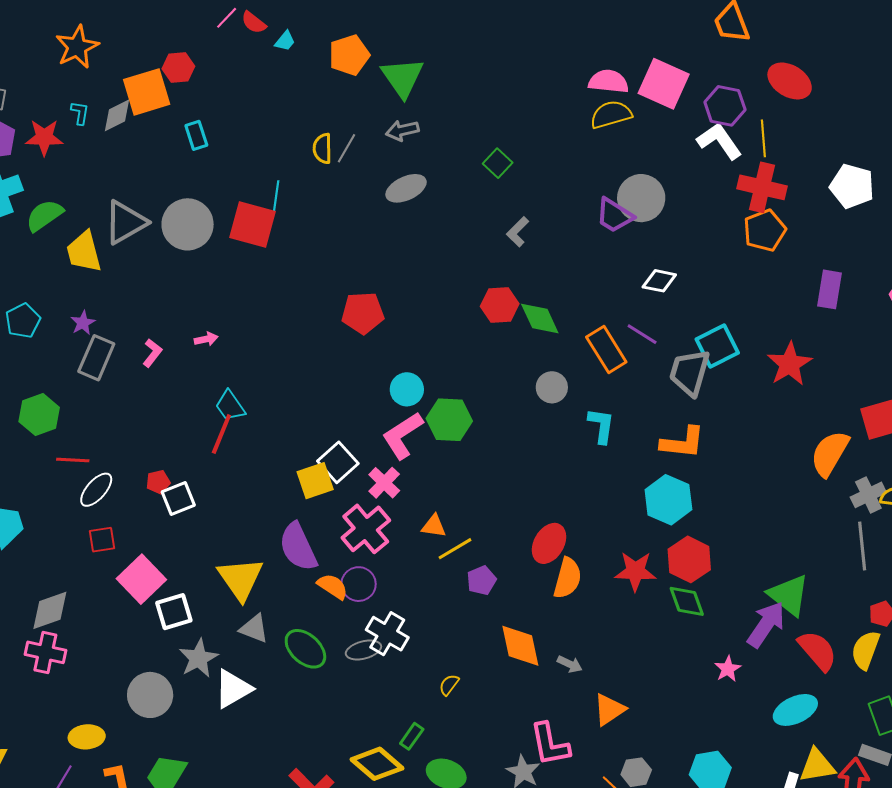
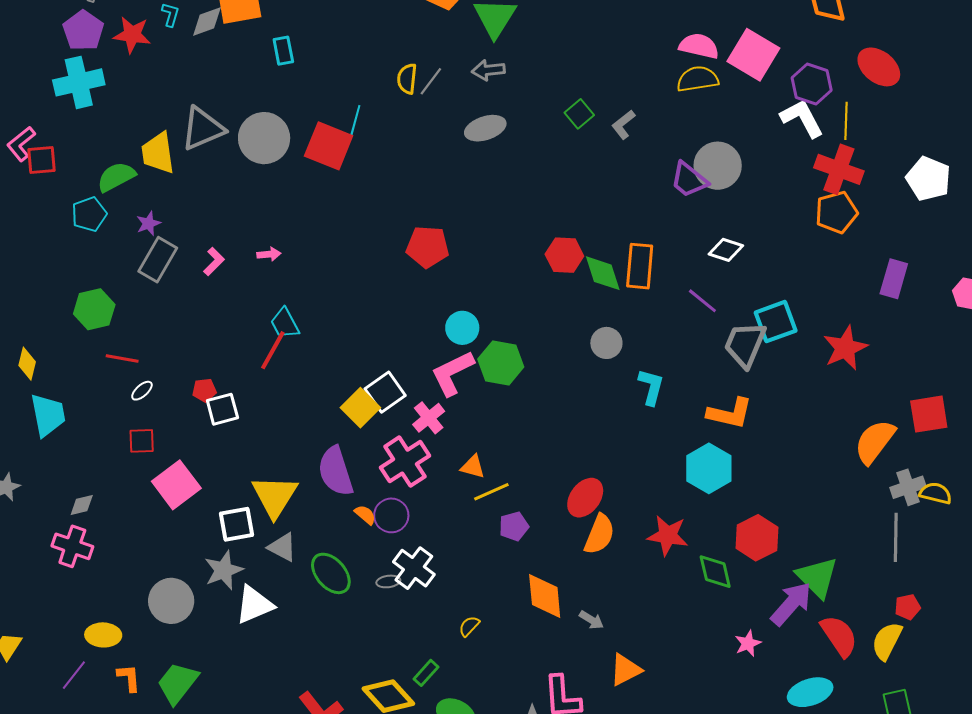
green semicircle: (44, 215) -> (116, 177), moved
gray L-shape: (518, 232) -> (623, 125), moved
orange rectangle: (606, 350) -> (640, 266), moved, turned 30
yellow square: (315, 481) -> (360, 408), turned -33
white ellipse: (96, 490) -> (142, 391), size x0.6
red hexagon: (689, 559) -> (757, 538), moved
orange semicircle: (333, 586) -> (365, 515), size x0.7
gray diamond: (50, 610) -> (82, 505), size x0.6
white square: (174, 612) -> (236, 524), moved
gray ellipse: (363, 650) -> (388, 581), size x0.7

